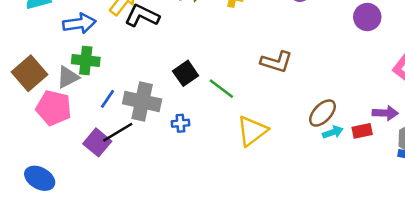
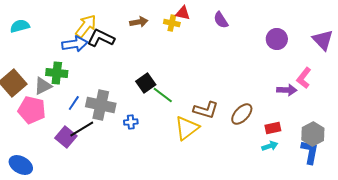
blue arrow: (79, 23) -> (75, 44), moved
brown L-shape: (276, 62) -> (206, 110), moved
black square: (186, 73) -> (146, 83), moved
purple arrow: (385, 113) -> (287, 90), moved
cyan arrow: (333, 132) -> (270, 146), moved

